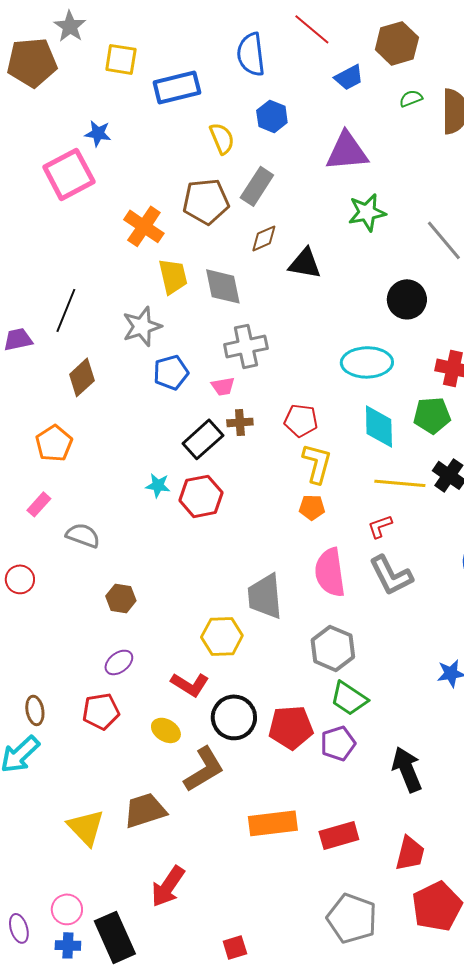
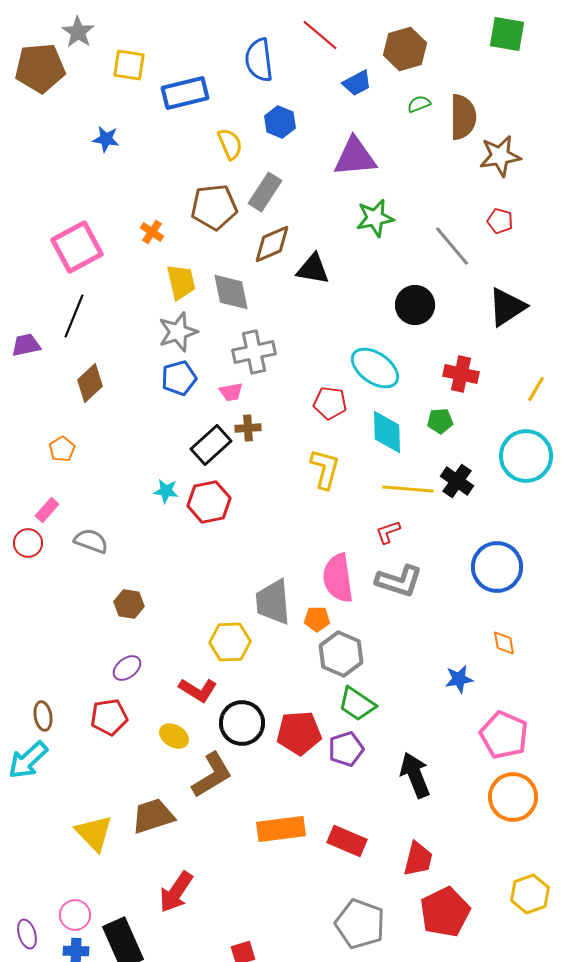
pink square: (69, 174) -> (77, 247), moved
orange cross: (144, 226) -> (152, 232), size x0.6
brown diamond: (264, 238) -> (272, 244), size x1.4
gray star: (142, 326) -> (178, 332), moved
cyan ellipse: (367, 362) -> (375, 368), turned 36
green pentagon: (432, 415) -> (440, 421), size x0.7
red pentagon: (301, 420) -> (330, 403), moved
orange pentagon: (54, 443) -> (62, 449), size x0.7
orange pentagon: (312, 507) -> (317, 619), moved
gray L-shape: (391, 575) -> (399, 581), turned -45
red circle: (20, 579) -> (28, 543), moved
red rectangle: (339, 835) -> (347, 841), turned 39

